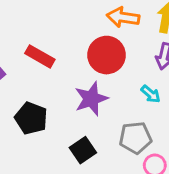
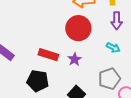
red rectangle: (40, 56) -> (48, 55), moved
purple star: (91, 99) -> (75, 59), size x0.6

